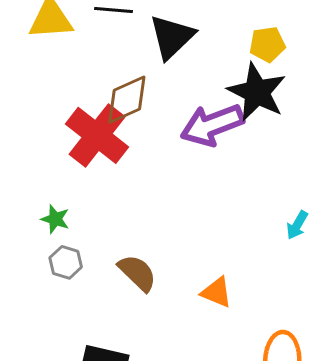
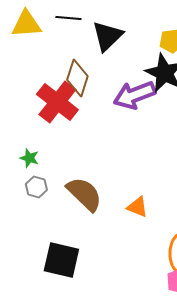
brown diamond: (127, 100) -> (77, 78), turned -48
brown semicircle: (137, 273) -> (84, 194), size x1.4

